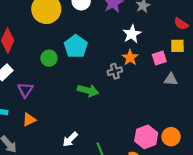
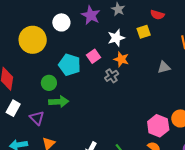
white star: (132, 34) -> (116, 38), turned 30
yellow square: (177, 46) -> (144, 32), moved
pink square: (159, 58) -> (94, 56), moved
green arrow: (88, 91) -> (59, 102), moved

